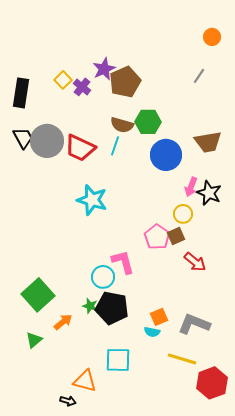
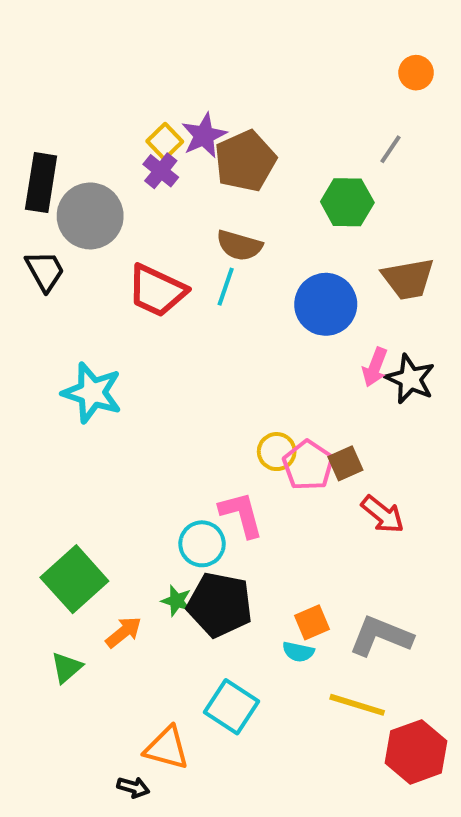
yellow square: (63, 80) -> (165, 141), moved
green hexagon: (148, 122) -> (347, 202), moved
gray circle: (47, 141) -> (90, 216), moved
cyan star: (92, 200) -> (92, 393), moved
yellow circle: (183, 214) -> (277, 452), moved
cyan square: (118, 360) -> (231, 707), turned 32

